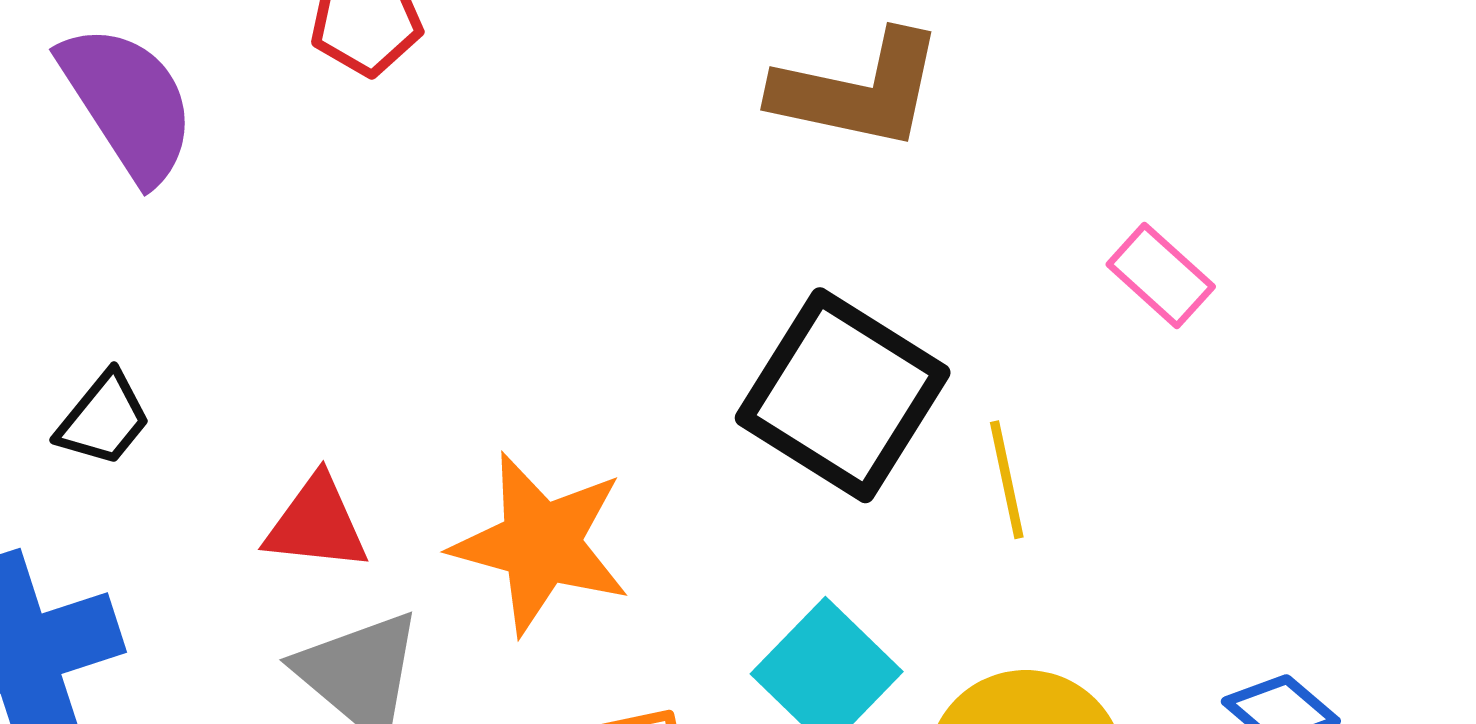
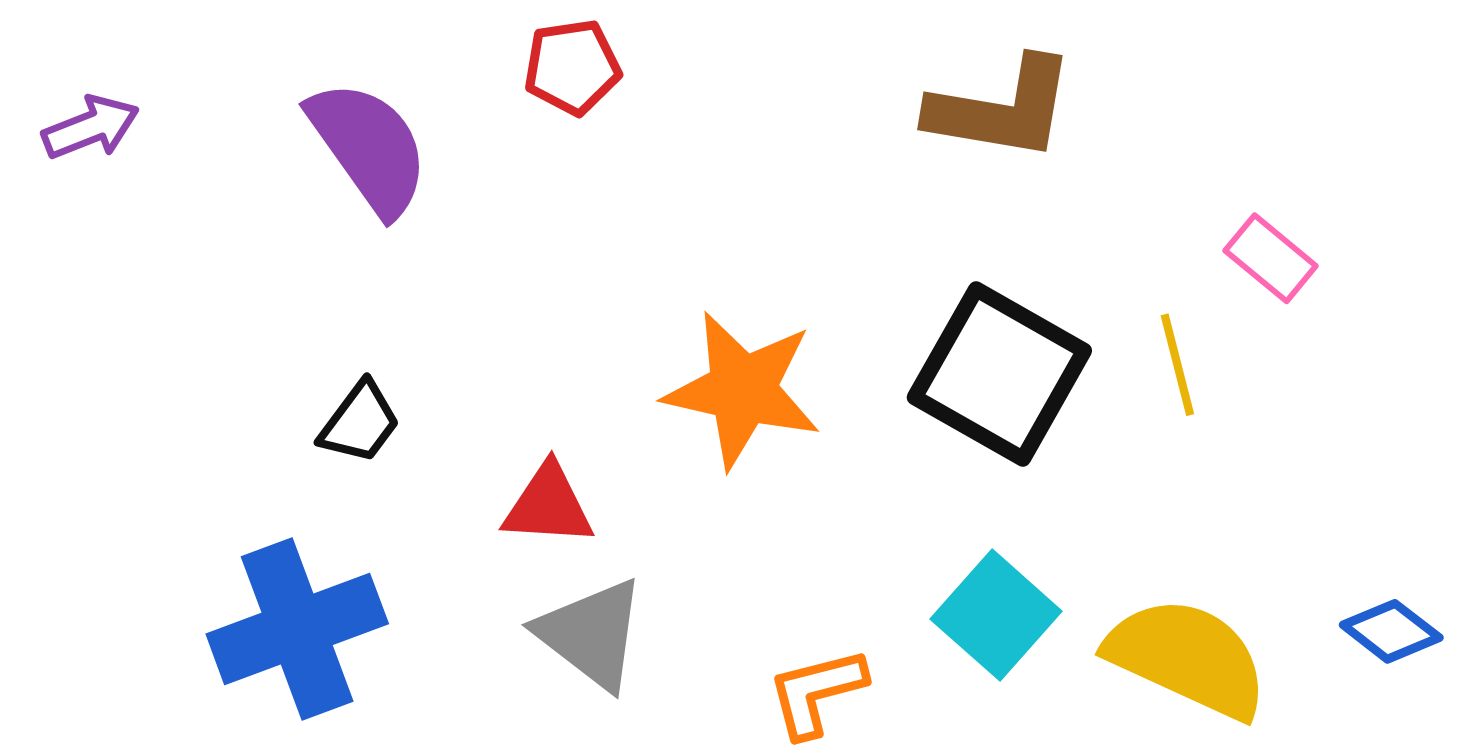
yellow line: (1007, 480) -> (1177, 365), moved
orange star: (541, 543) -> (742, 390), moved

